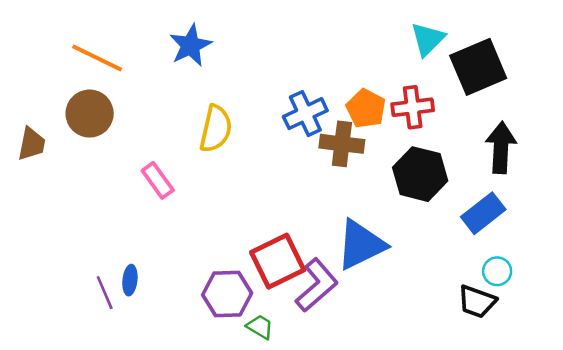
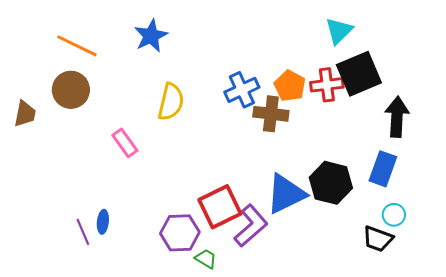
black square: (478, 67) -> (359, 74), moved
black hexagon: (420, 174) -> (331, 183), moved
blue rectangle: (483, 213) -> (383, 169), turned -32

